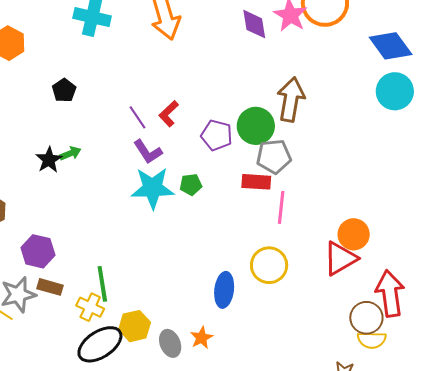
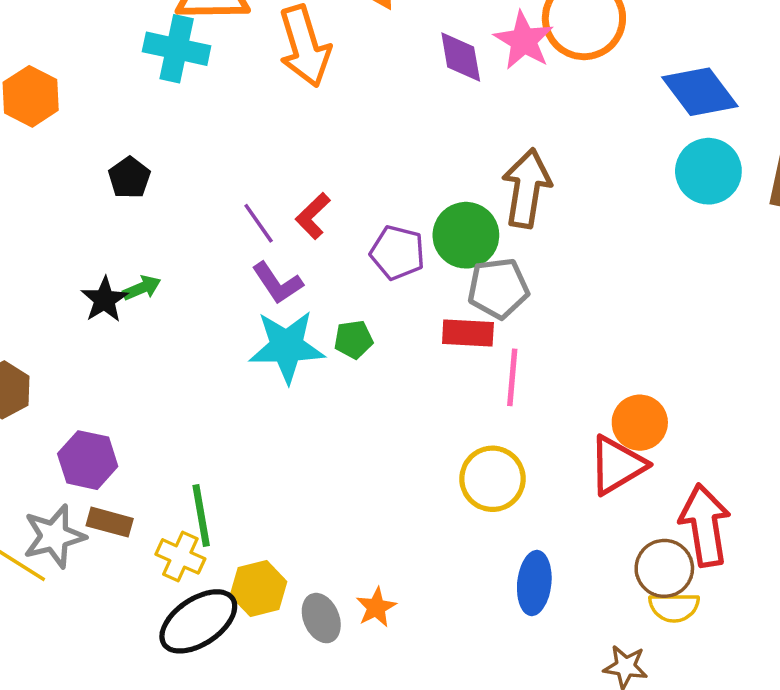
blue ellipse: (224, 290) -> (534, 583), moved

